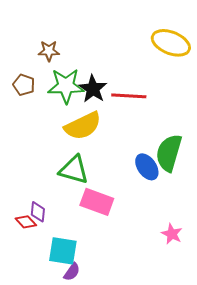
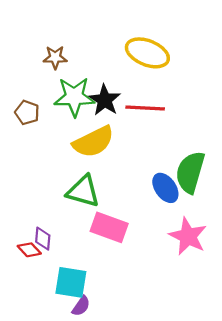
yellow ellipse: (171, 43) -> (147, 53), moved
brown pentagon: (24, 85) -> (27, 113), moved
pink star: (172, 234) -> (188, 236), moved, size x1.6

